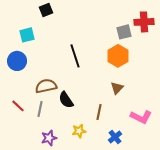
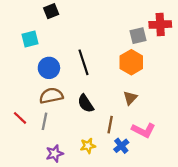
blue circle: (17, 61) -> (49, 68), moved
black semicircle: (66, 100) -> (86, 103), moved
pink L-shape: (141, 117) -> (144, 130), moved
blue cross: (115, 137) -> (121, 146), moved

